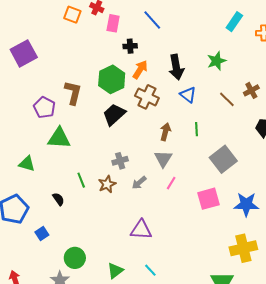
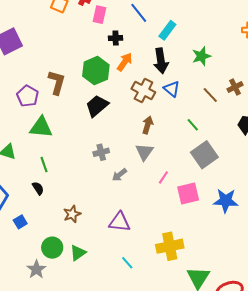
cyan rectangle: (234, 22) -> (167, 30), moved
brown cross: (147, 97) -> (143, 91), moved
green line: (197, 129) -> (193, 125), moved, turned -40
green line: (81, 180) -> (44, 165), moved
pink line: (171, 183) -> (163, 177), moved
brown star: (107, 184) -> (72, 214), moved
yellow cross: (243, 248) -> (170, 246), moved
green triangle: (115, 271) -> (78, 253), moved

